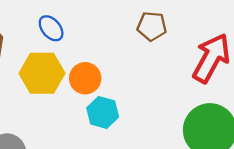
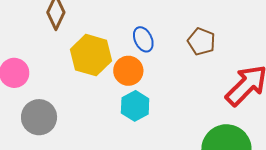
blue ellipse: (51, 28) -> (143, 39), moved

